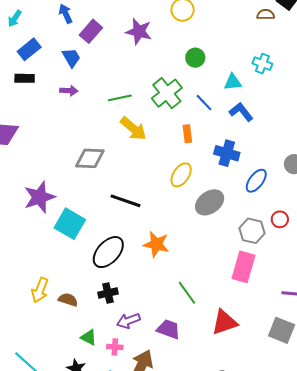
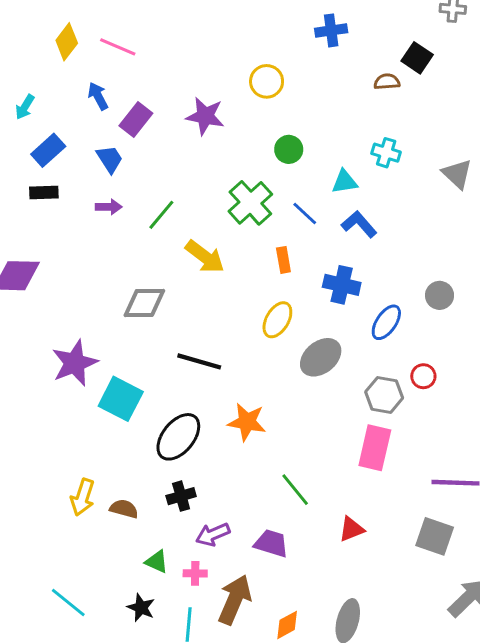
green line: (120, 98) -> (161, 215), moved, turned -35
red triangle: (224, 322) -> (351, 529), size x0.7

